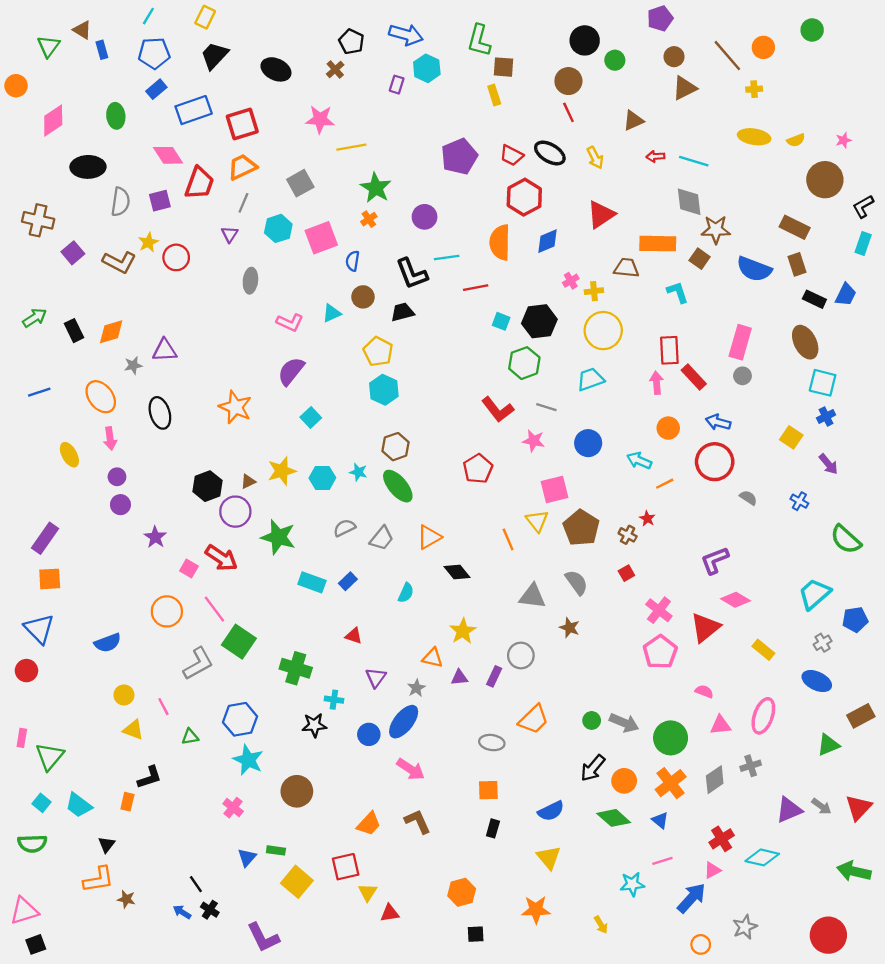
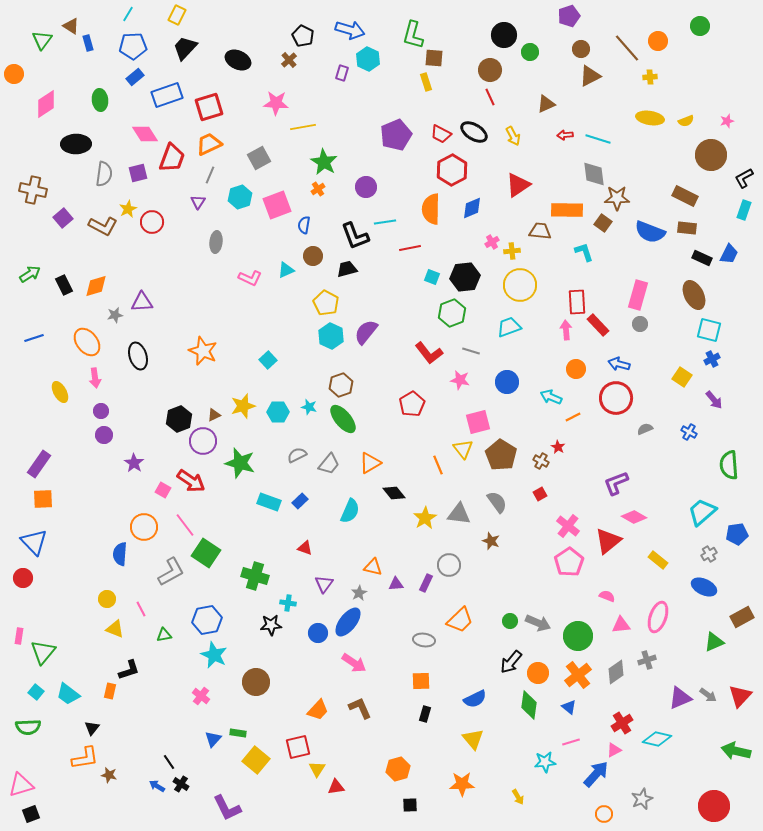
brown rectangle: (797, 264) -> (687, 228), turned -66
purple semicircle: (291, 371) -> (366, 332), moved
gray semicircle: (748, 498) -> (645, 429), turned -56
green semicircle: (846, 539) -> (729, 465), turned 44
cyan semicircle: (406, 593) -> (350, 511), size x1.4
yellow star: (463, 631) -> (425, 518), moved
blue semicircle: (108, 643) -> (120, 554), moved, turned 115
green diamond: (614, 818) -> (529, 705), turned 56

